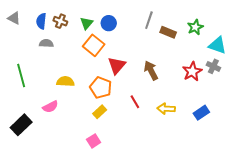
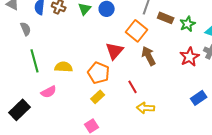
green star: (195, 27) -> (188, 24), moved
gray semicircle: (46, 43) -> (26, 29), moved, turned 64
orange square: (94, 45) -> (137, 31), moved
green line: (21, 75) -> (35, 61), moved
yellow arrow: (166, 109) -> (146, 108), moved

